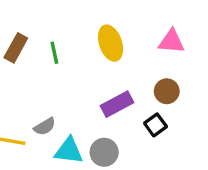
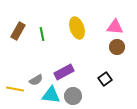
brown circle: (167, 91) -> (117, 47), moved
purple rectangle: (117, 104) -> (64, 72), moved

